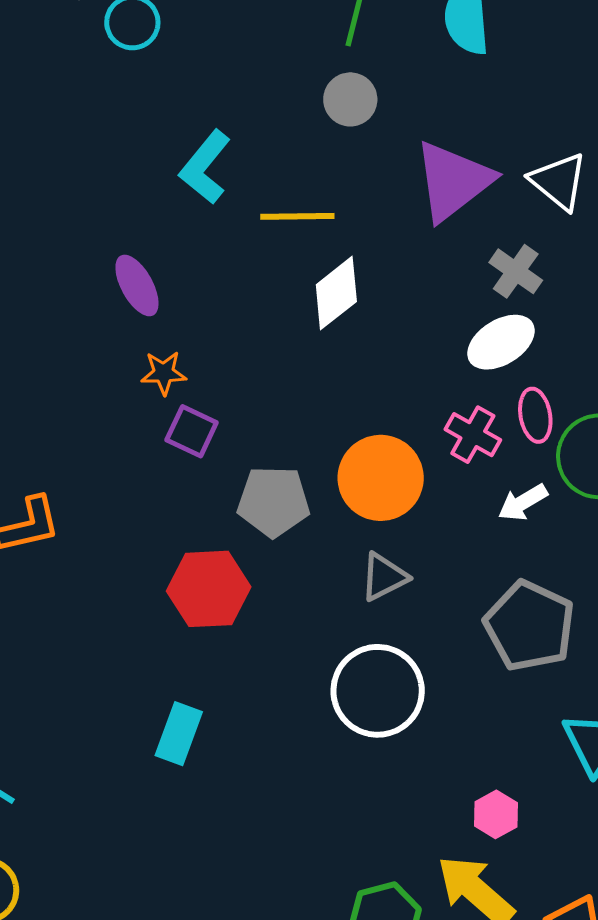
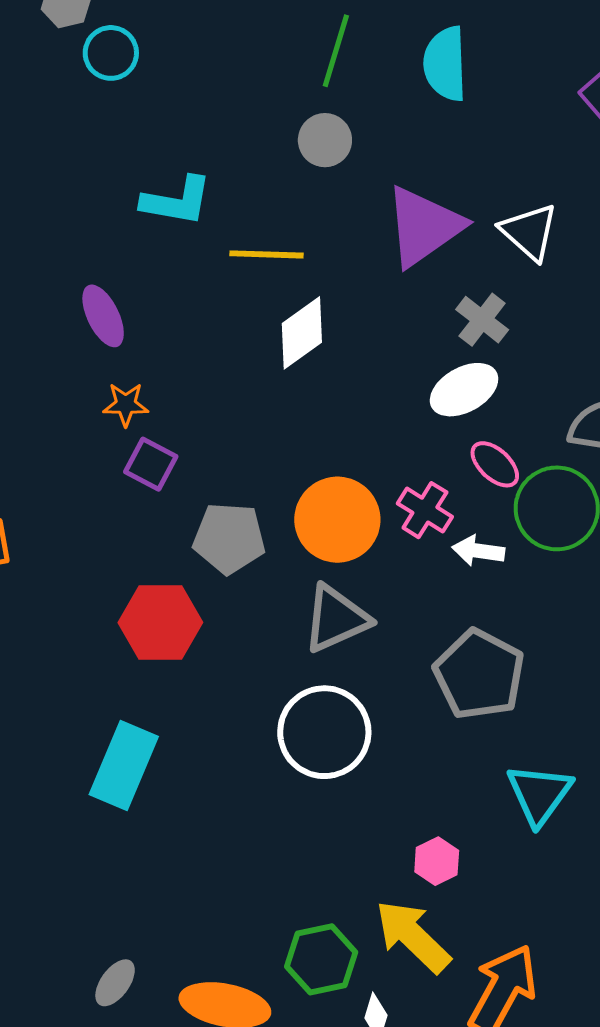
cyan L-shape: (205, 167) -> (177, 201), turned -122
pink ellipse: (535, 415) -> (495, 464), turned -40
pink cross: (473, 435) -> (425, 510), moved
white arrow: (523, 502) -> (478, 551), turned 36
gray triangle: (384, 577) -> (336, 619), size x1.4
cyan rectangle: (179, 734) -> (124, 766), size x1.4

